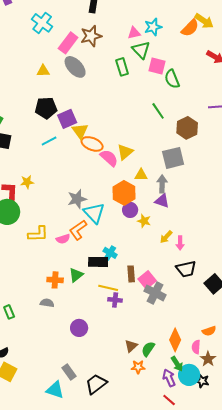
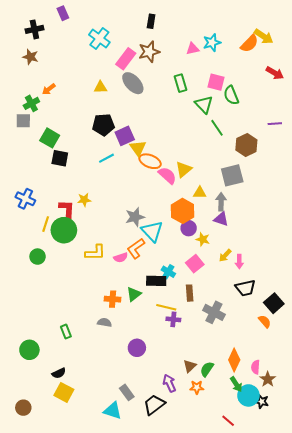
green triangle: (141, 50) -> (204, 104), moved
pink square: (147, 280) -> (195, 264), moved
orange semicircle: (209, 331) -> (265, 321), moved, turned -112
purple arrow: (169, 378) -> (169, 383), moved

